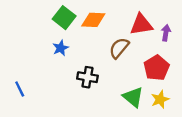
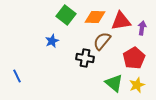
green square: (64, 18) -> (66, 15), moved
orange diamond: (93, 20) -> (95, 17), moved
black cross: (87, 77) -> (85, 58), moved

